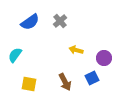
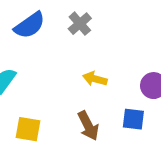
yellow arrow: (76, 50) -> (95, 79), moved
blue square: (92, 78) -> (133, 119), turned 32

